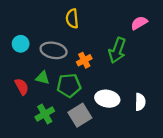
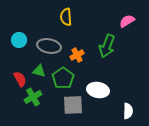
green pentagon: (69, 85) -> (63, 78), turned -30
white semicircle: (140, 102) -> (128, 111), moved
green cross: (45, 114) -> (33, 97), moved
gray square: (80, 115) -> (73, 105), turned 30

